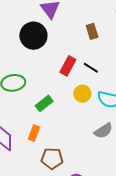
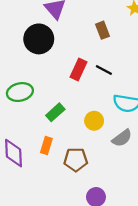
yellow circle: (82, 94) -> (94, 121), moved
brown pentagon: (52, 158) -> (76, 160), moved

